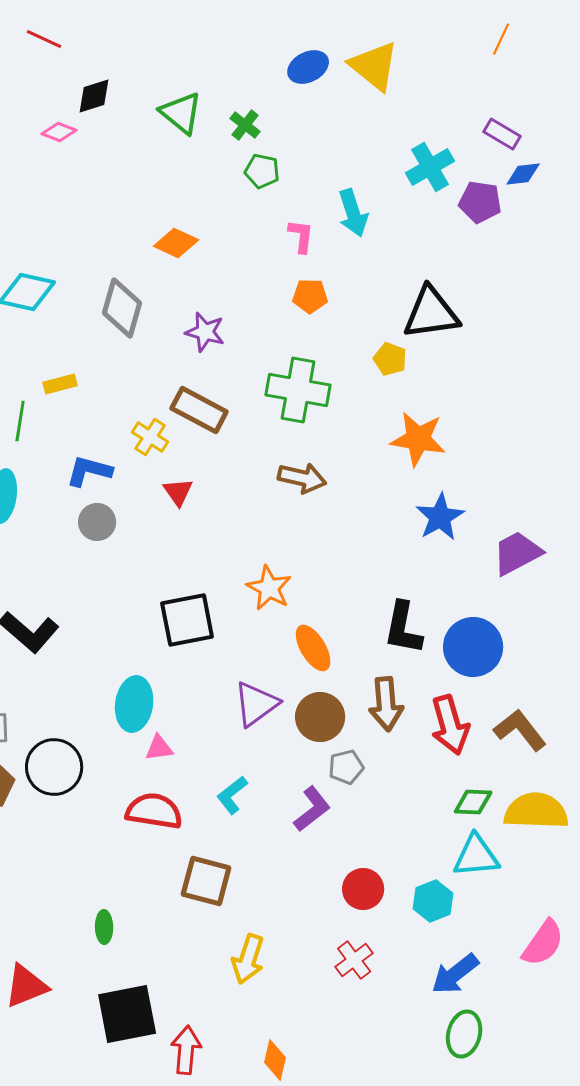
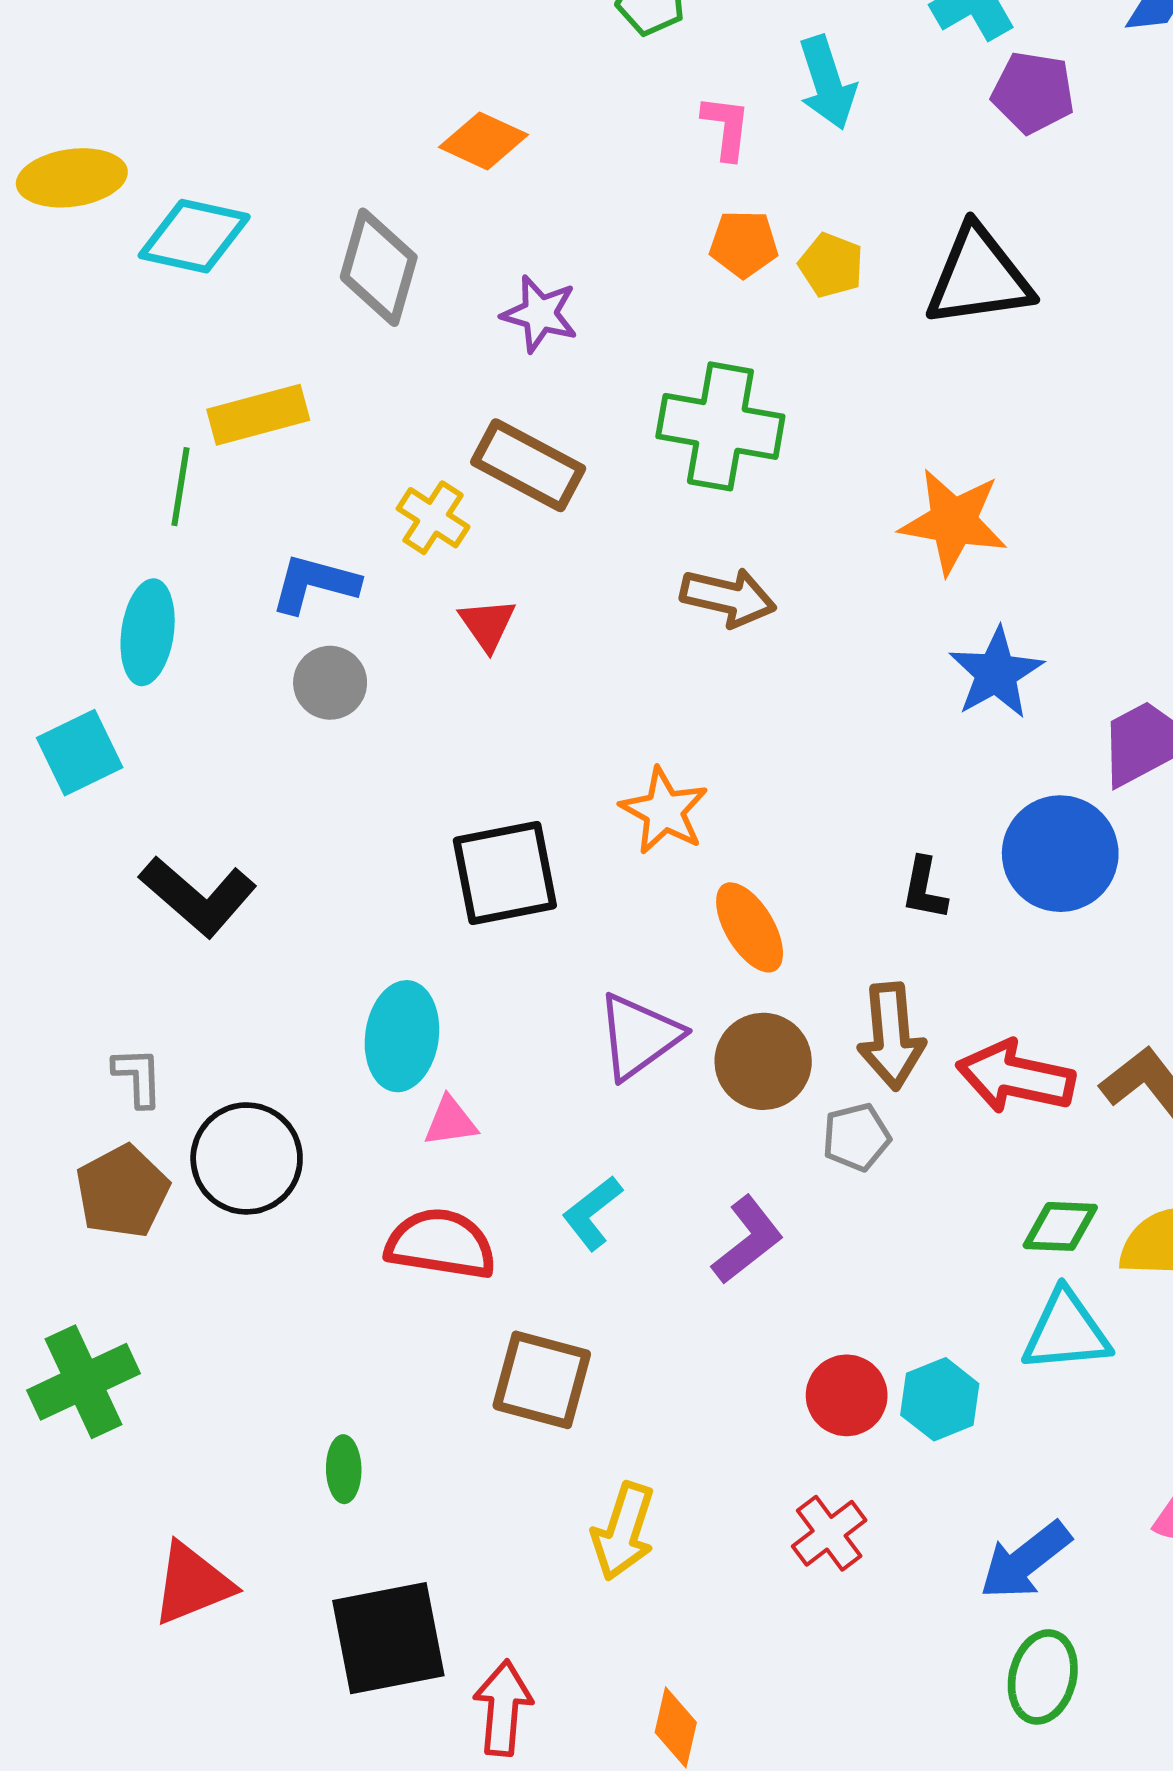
purple pentagon: (480, 202) -> (1033, 92), moved
yellow pentagon: (390, 359) -> (831, 265), moved
yellow rectangle: (60, 384) -> (258, 415), size x1.5
black L-shape: (403, 628) -> (924, 889), size x0.6
blue circle: (473, 647) -> (1060, 854), moved
red arrow: (450, 725) -> (1016, 1077), turned 118
gray pentagon: (346, 767) -> (856, 1137), moved
cyan hexagon: (433, 901) -> (940, 1399), moved

